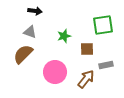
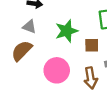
green star: (64, 36) -> (67, 31), size x1.5
brown arrow: (86, 79) -> (91, 78), turned 132

